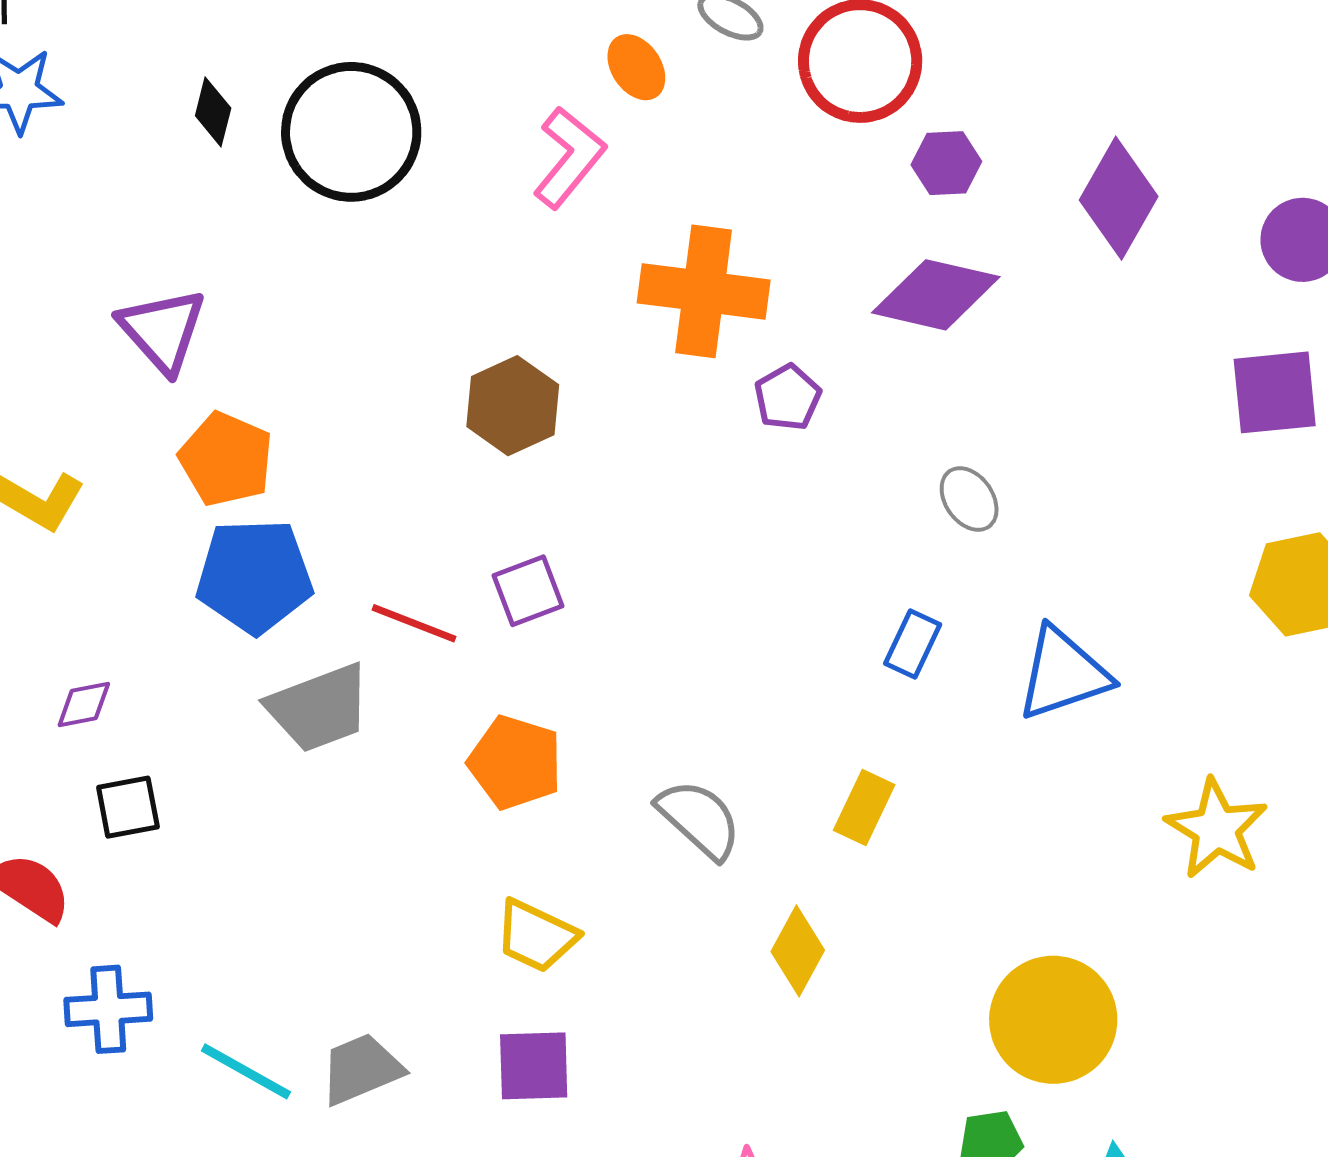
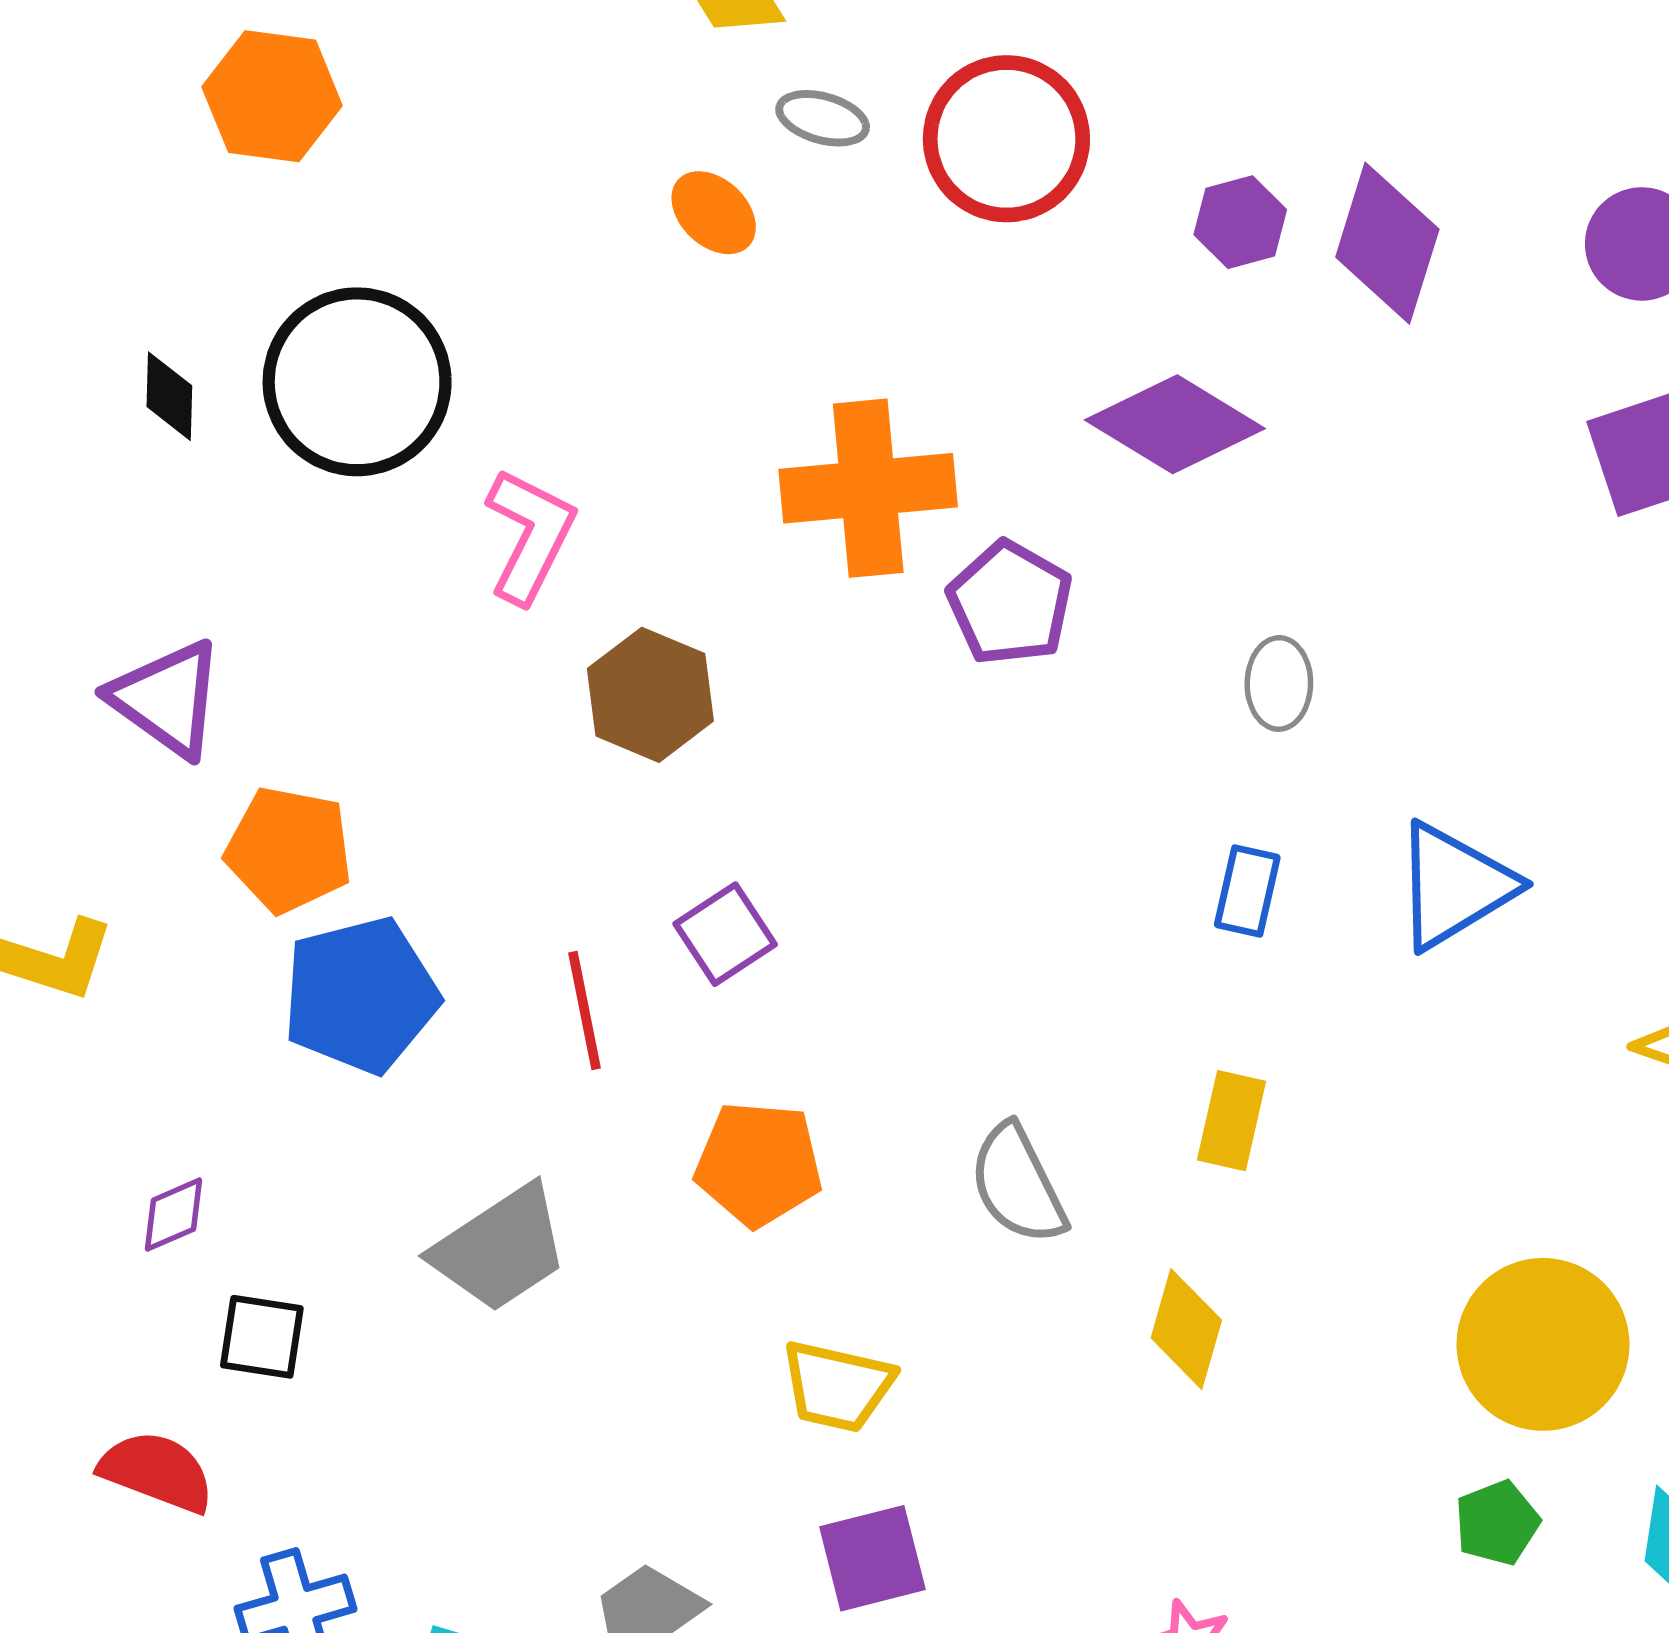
pink L-shape: (569, 157) -> (530, 535), moved
purple hexagon: (946, 163) -> (1240, 222), moved
purple diamond: (936, 295) -> (1175, 424), turned 31
purple pentagon: (788, 397) -> (1010, 603), size x1.4
gray ellipse: (969, 499) -> (1279, 683), turned 48
red line: (414, 623) -> (584, 1010), turned 70
gray trapezoid: (319, 708) -> (500, 1249), moved
black square: (128, 807) -> (262, 1337), turned 32
gray semicircle: (699, 819) -> (1018, 1184), turned -146

